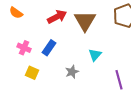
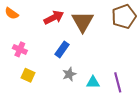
blue rectangle: (49, 48) -> (62, 49), moved
cyan triangle: (95, 55) -> (93, 82), moved, turned 48

